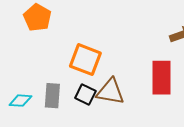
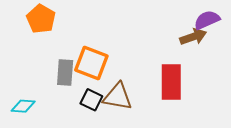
gray rectangle: (52, 96) -> (65, 72), moved

